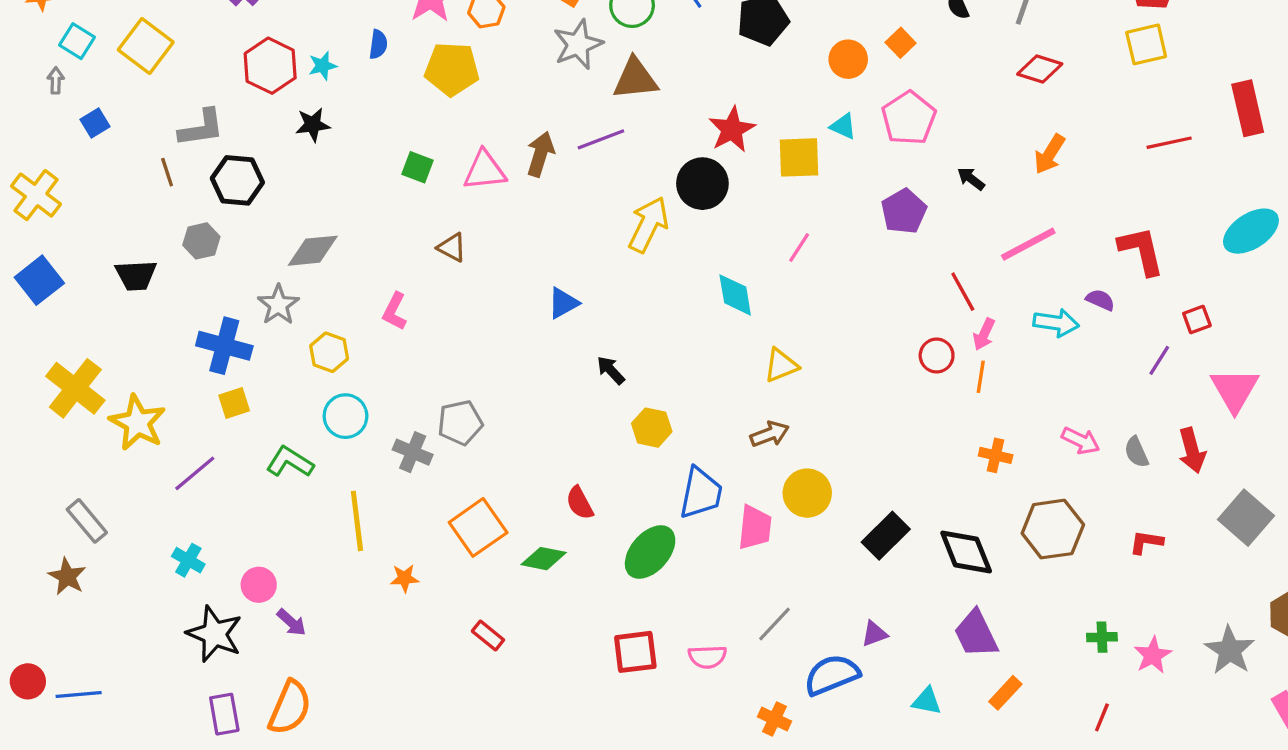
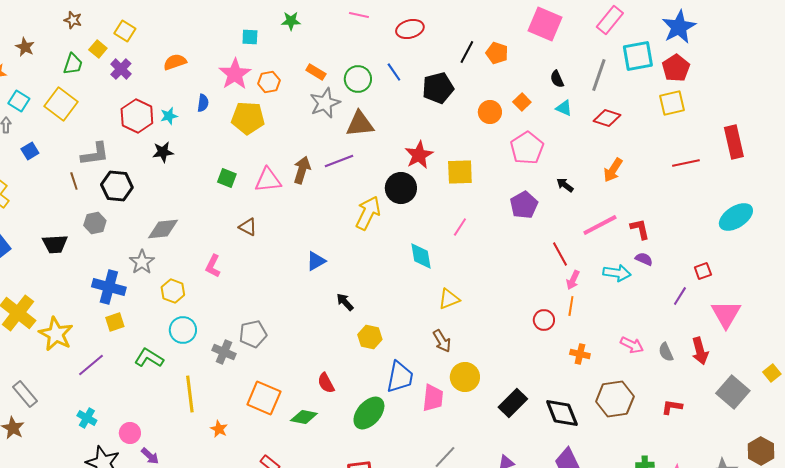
cyan triangle: (843, 126) -> (564, 108), moved
red L-shape: (1141, 251) -> (640, 229), moved, size x0.7
red circle: (937, 356) -> (544, 320), moved
brown arrow: (770, 434) -> (442, 341), turned 80
orange square: (478, 527) -> (264, 398), turned -32
orange star: (404, 578) -> (219, 429), turned 30

